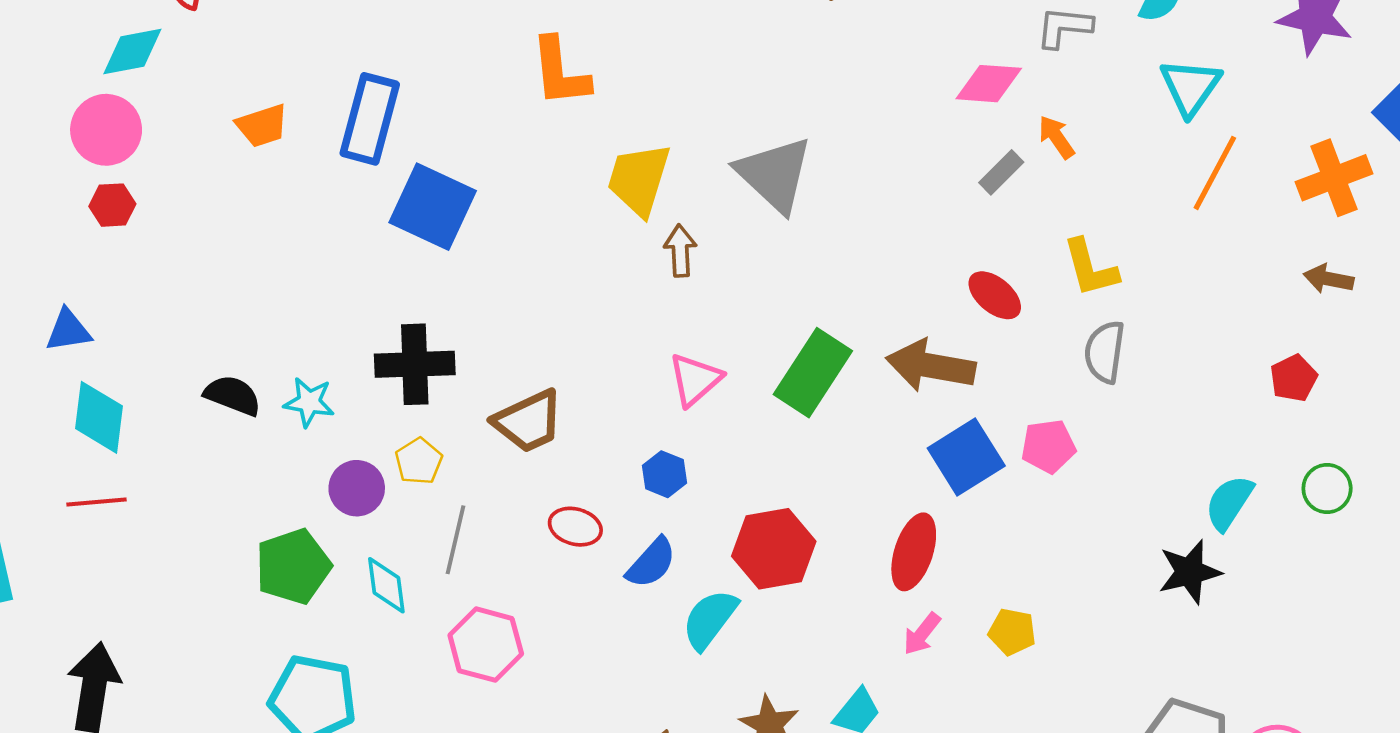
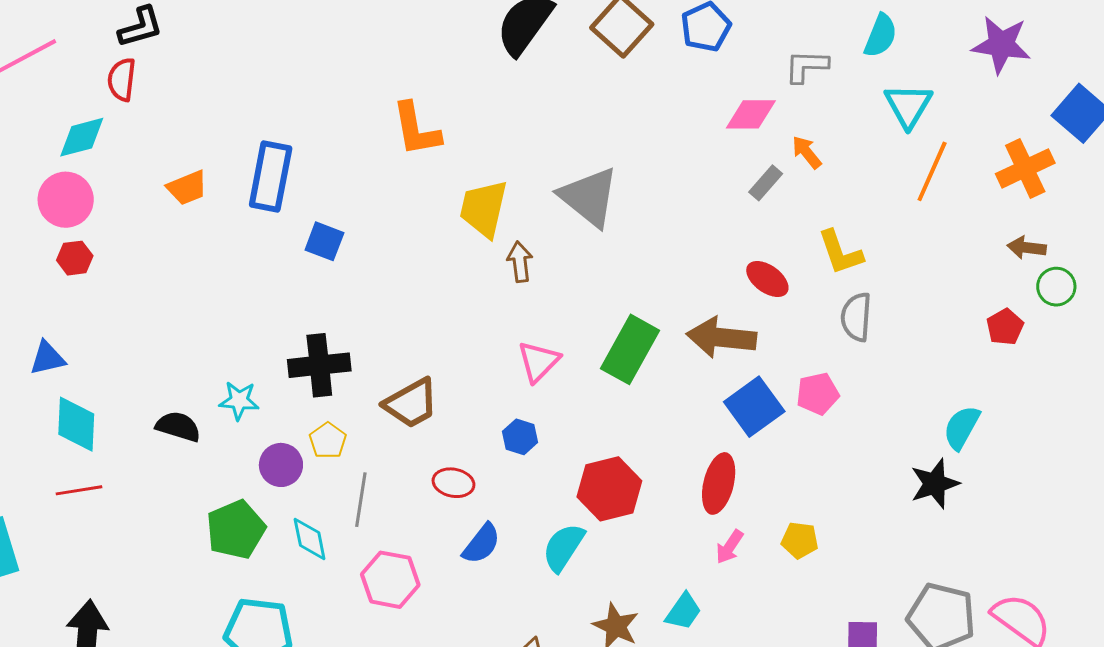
blue square: (433, 207) -> (324, 241), size x0.6
black semicircle: (233, 395) -> (178, 427), moved
green circle: (1327, 488) -> (1056, 287), moved
blue semicircle: (651, 563) -> (481, 544), moved

